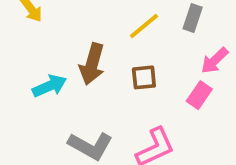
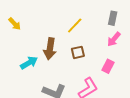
gray rectangle: (193, 18) -> (113, 18), moved
pink rectangle: (199, 95) -> (108, 66), moved

